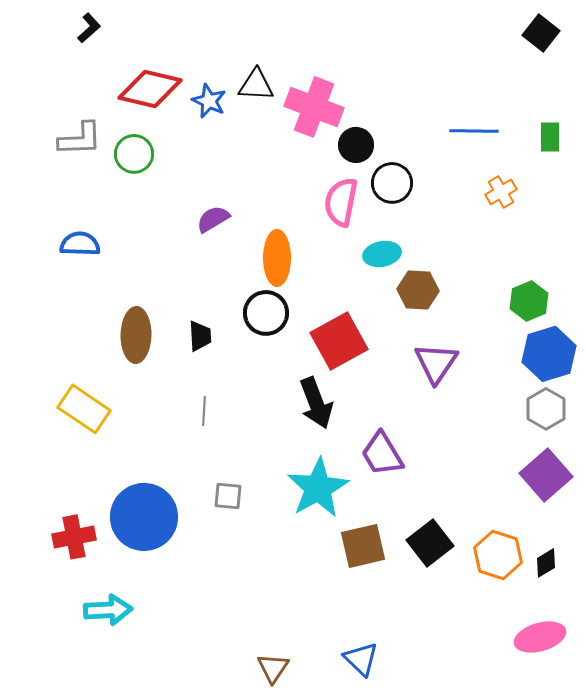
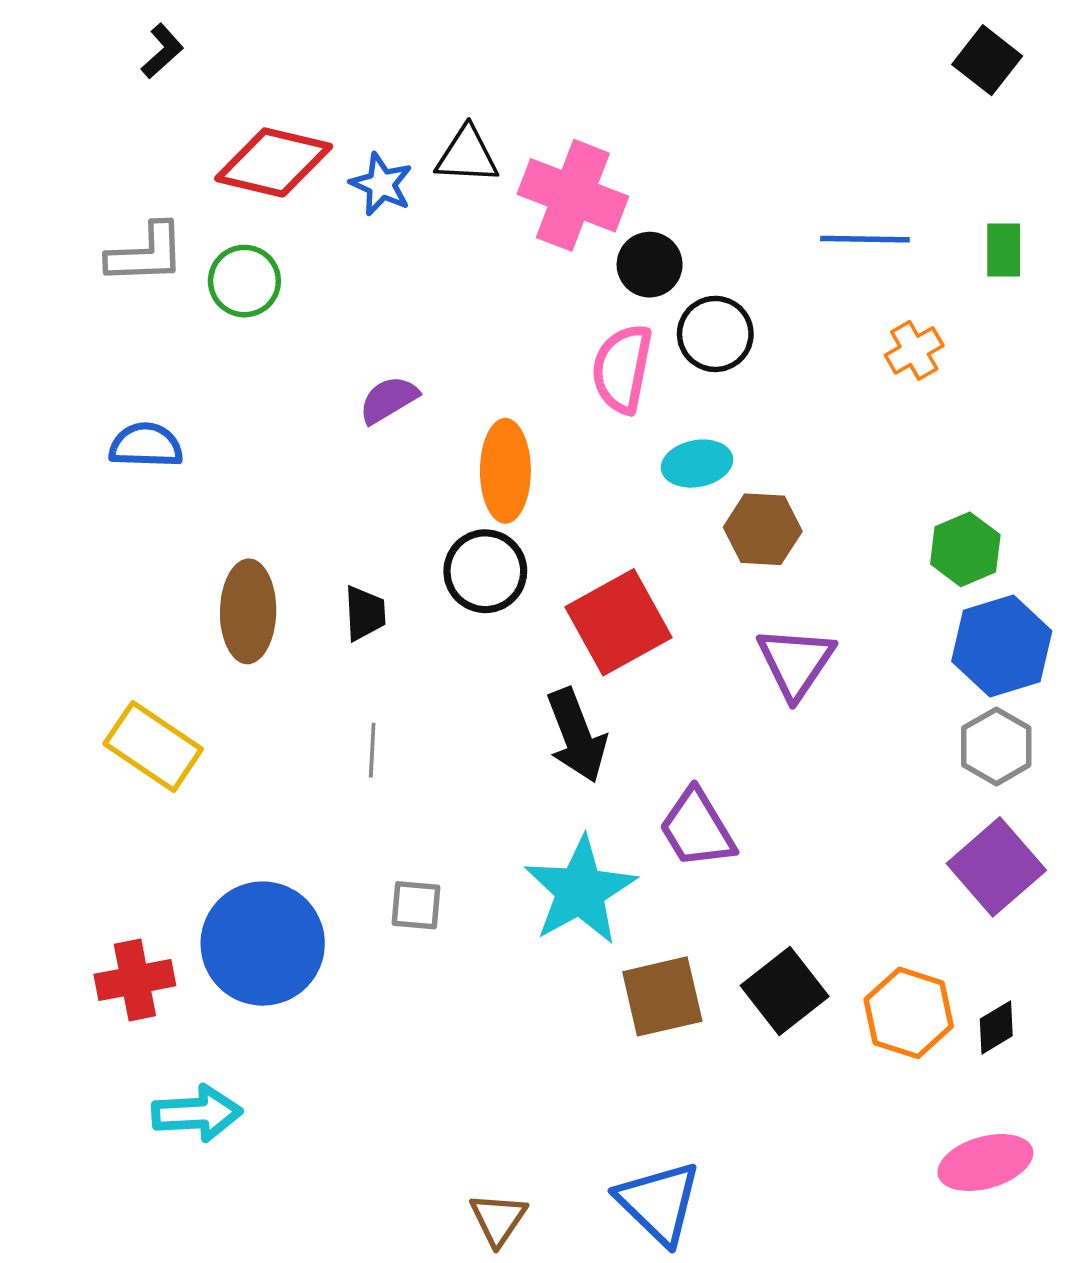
blue triangle: (361, 659) -> (659, 1203), size x1.4

